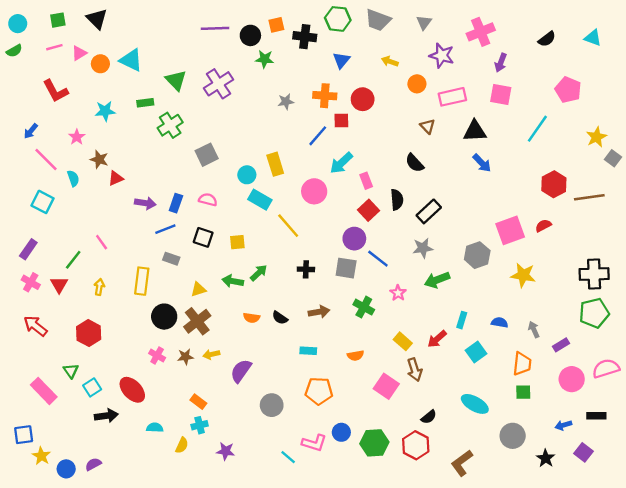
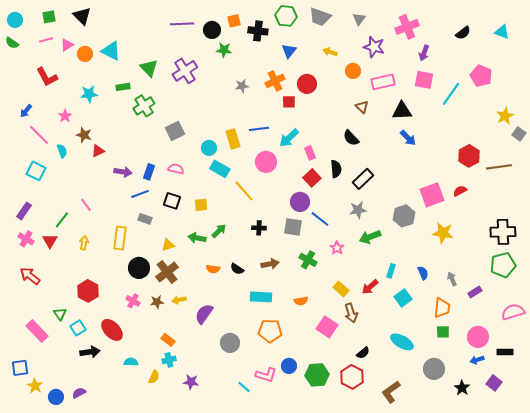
green semicircle: (14, 51) -> (12, 43), turned 64
orange cross: (325, 96) -> (275, 81), turned -30
cyan line: (537, 129) -> (451, 94), moved
blue line: (318, 136) -> (259, 129), moved, turned 42
blue semicircle: (500, 322) -> (423, 273), turned 56
red hexagon: (89, 333) -> (88, 291), moved
cyan rectangle: (308, 351) -> (261, 297), size x1.5
pink circle: (572, 379) -> (478, 337), moved

